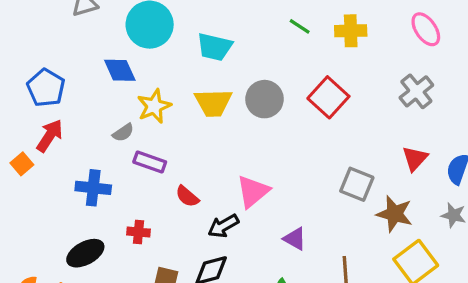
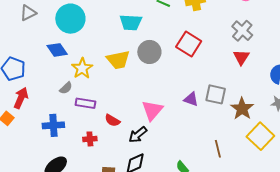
cyan trapezoid: (215, 47) -> (131, 22), moved
red triangle: (415, 158) -> (241, 57), moved
brown star: (394, 214) -> (242, 109), turned 30
red cross: (138, 232) -> (90, 139), moved
purple triangle: (295, 239) -> (191, 99), moved

